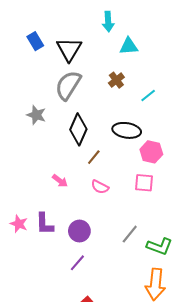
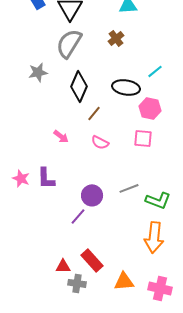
cyan line: (148, 95) -> (155, 71), moved
gray star: (36, 115) -> (38, 72), turned -30
purple circle: (79, 231) -> (92, 195), moved
gray line: (130, 234) -> (129, 188), turned 30

